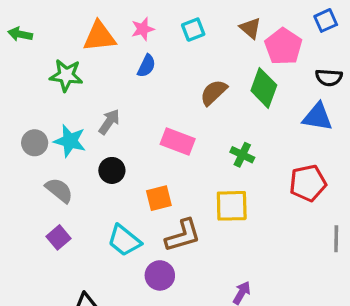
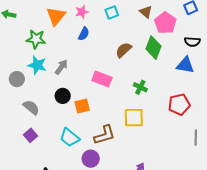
orange triangle: (99, 37) -> (56, 16), turned -45
cyan star: (70, 141) -> (37, 65), moved
orange square: (159, 198) -> (82, 106), moved

